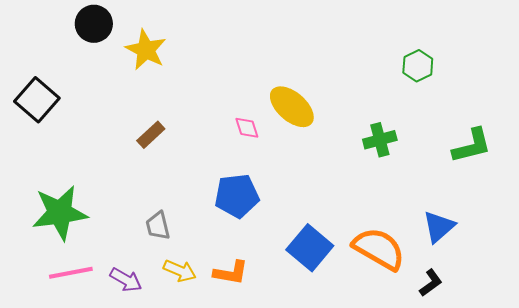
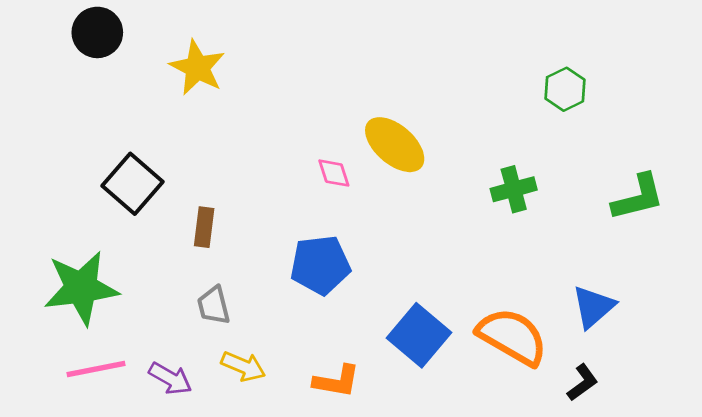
black circle: (94, 24) -> (97, 32), moved
black square: (37, 100) -> (132, 184), moved
brown rectangle: (151, 135) -> (204, 227), moved, turned -40
orange L-shape: (231, 273) -> (337, 381), moved

